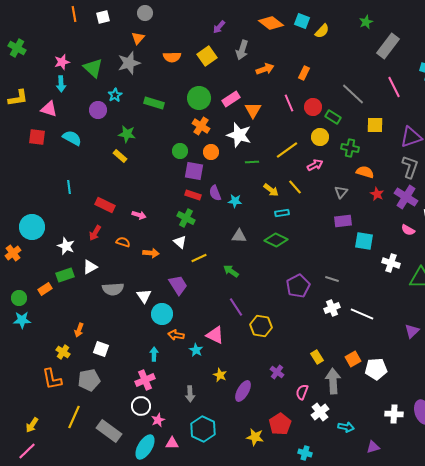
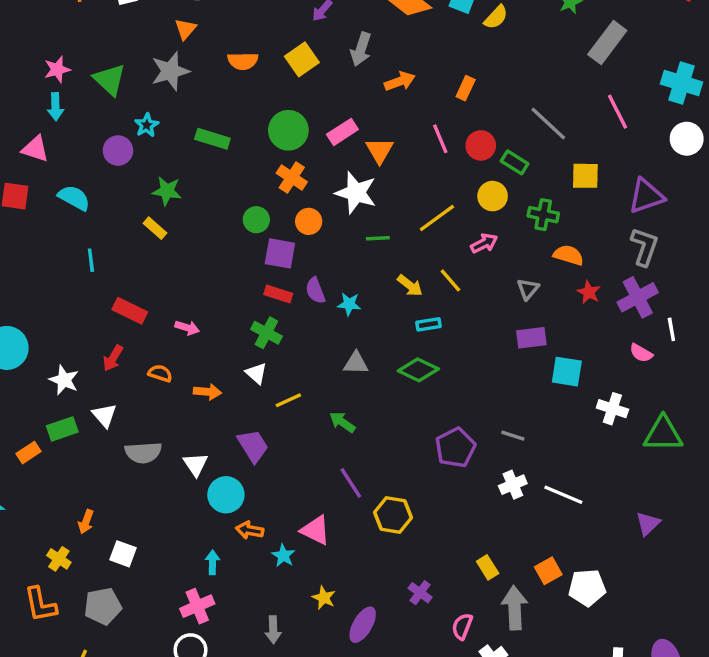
cyan line: (69, 187) -> (91, 260), moved
purple cross: (406, 197) -> (638, 297), turned 30
white triangle: (90, 267) -> (104, 415), turned -42

